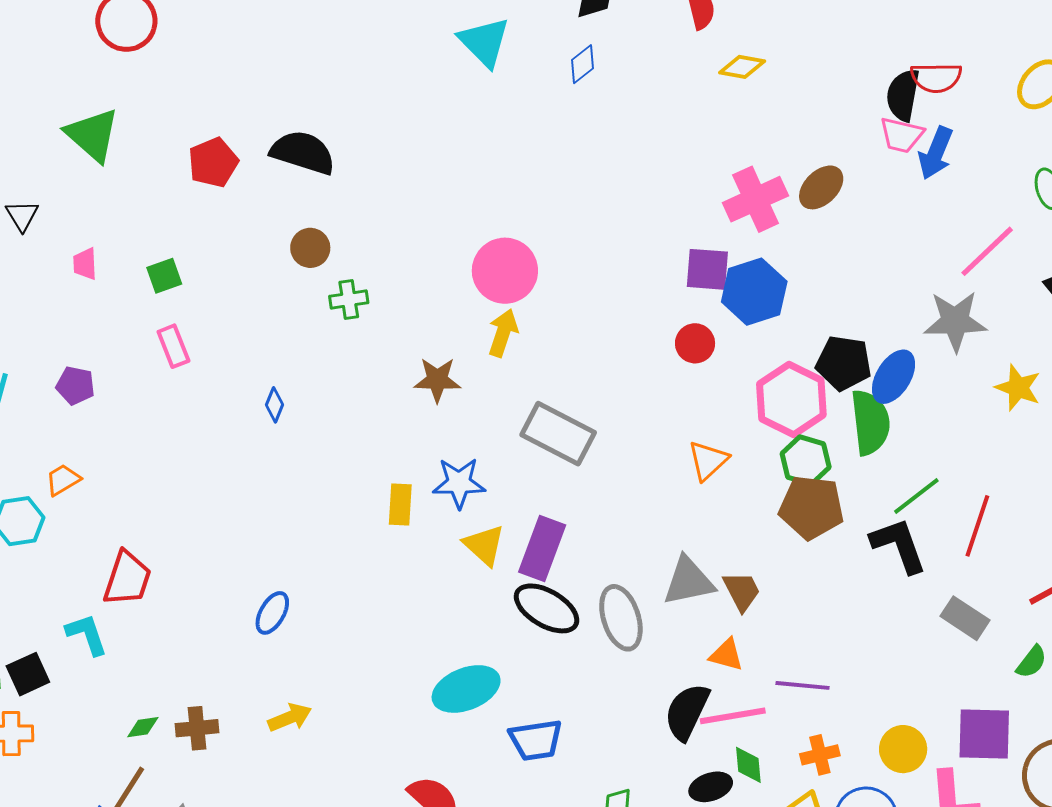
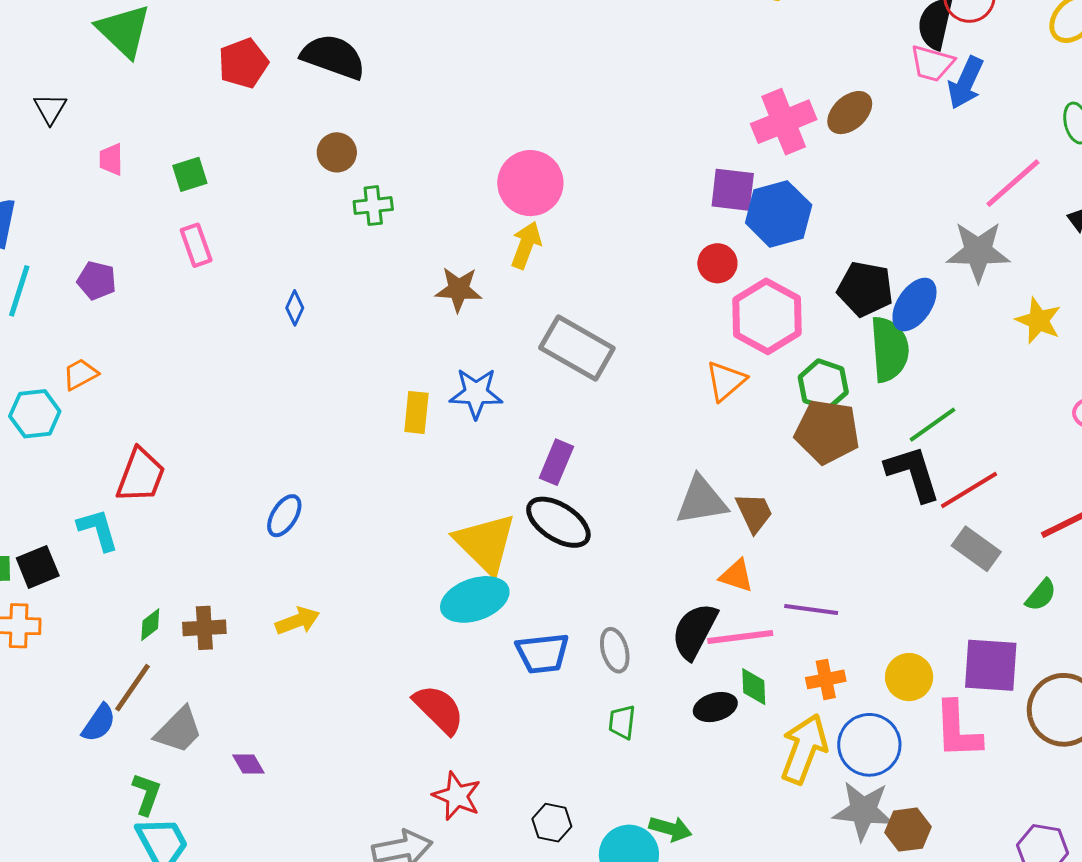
pink hexagon: (791, 399) -> (767, 316), moved
red line: (977, 526) -> (969, 490), moved, turned 38
yellow triangle: (484, 545) -> (485, 543), moved, size x1.5
purple rectangle: (542, 549) -> (556, 462), size x0.7
gray ellipse: (621, 618) -> (615, 650), moved, size x0.7
green diamond: (143, 727) -> (150, 625), turned -32

